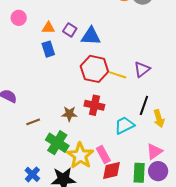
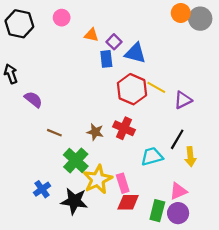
blue rectangle: (48, 49) -> (106, 59), moved
yellow line: (117, 75) -> (156, 87), moved
brown line: (33, 122) -> (54, 133), turned 32

